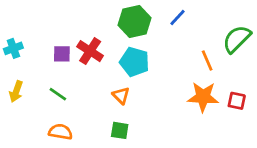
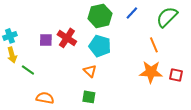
green semicircle: (237, 39) -> (167, 17), moved
yellow arrow: (16, 91) -> (12, 55), moved, turned -35
green line: (58, 94) -> (28, 70), moved

